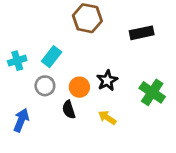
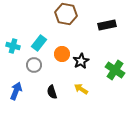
cyan cross: (17, 61) -> (13, 46), turned 32
orange circle: (79, 87) -> (62, 54), moved
black semicircle: (69, 110) -> (52, 92), moved

